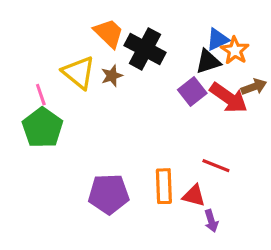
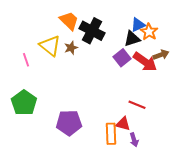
green pentagon: (42, 128) -> (24, 103), moved
orange rectangle: (164, 186) -> (111, 134), moved

